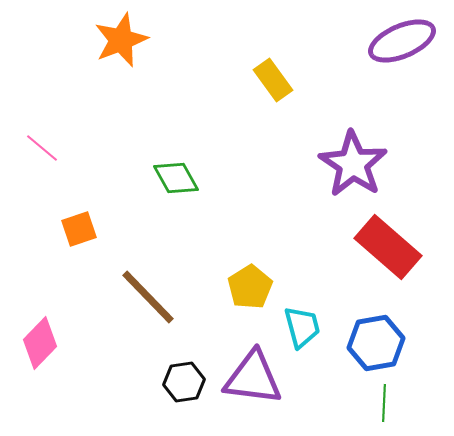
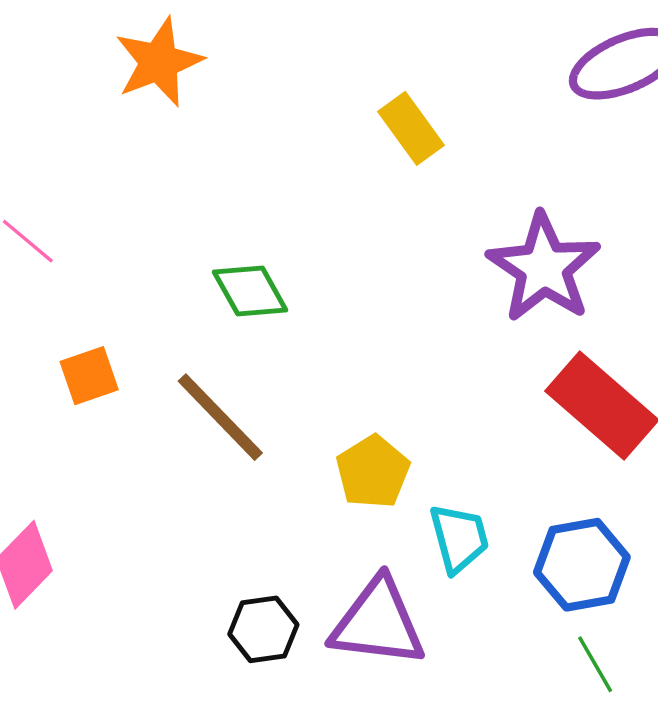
brown line: (148, 297) -> (220, 417), moved
green line: (384, 403) -> (595, 664), turned -33

